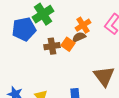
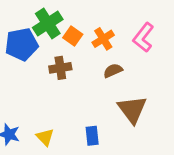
brown semicircle: (79, 37) -> (113, 71), moved
orange square: (68, 44) -> (73, 36), moved

